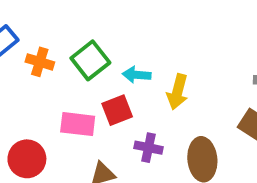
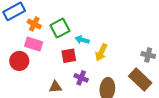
pink rectangle: (78, 124) -> (34, 44), moved
red circle: (27, 159) -> (19, 61), moved

